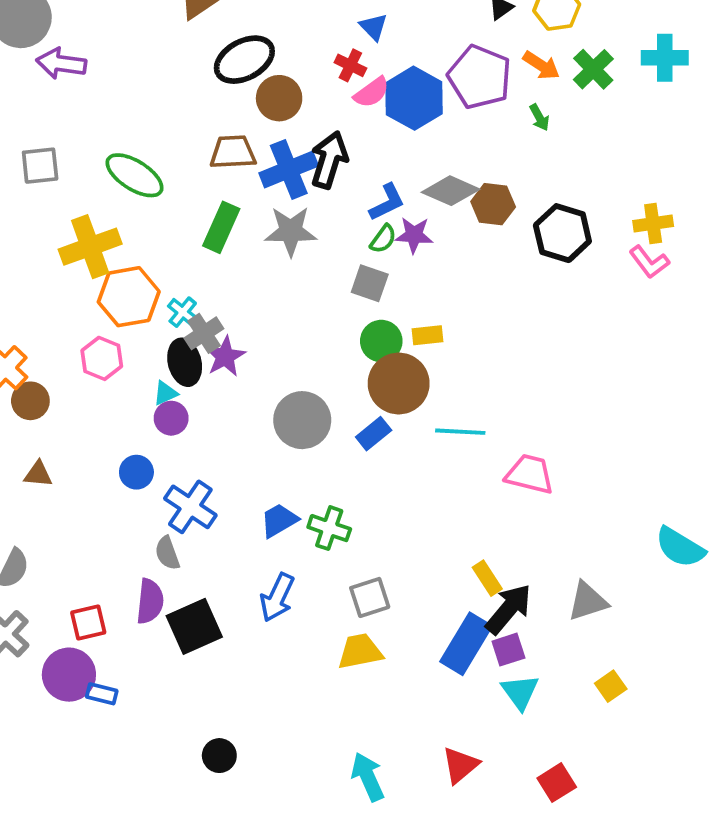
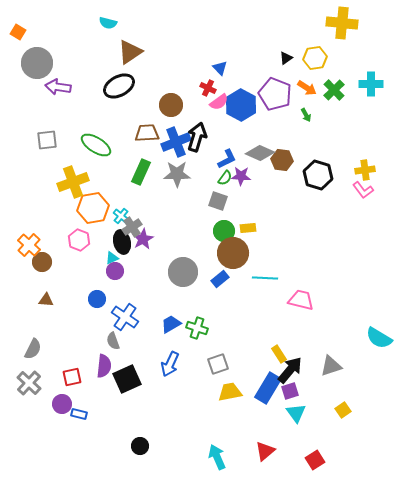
black ellipse: (244, 60) -> (119, 86), moved
yellow trapezoid: (360, 651) -> (230, 392), moved
purple circle: (69, 675) -> (62, 404), size x0.7

